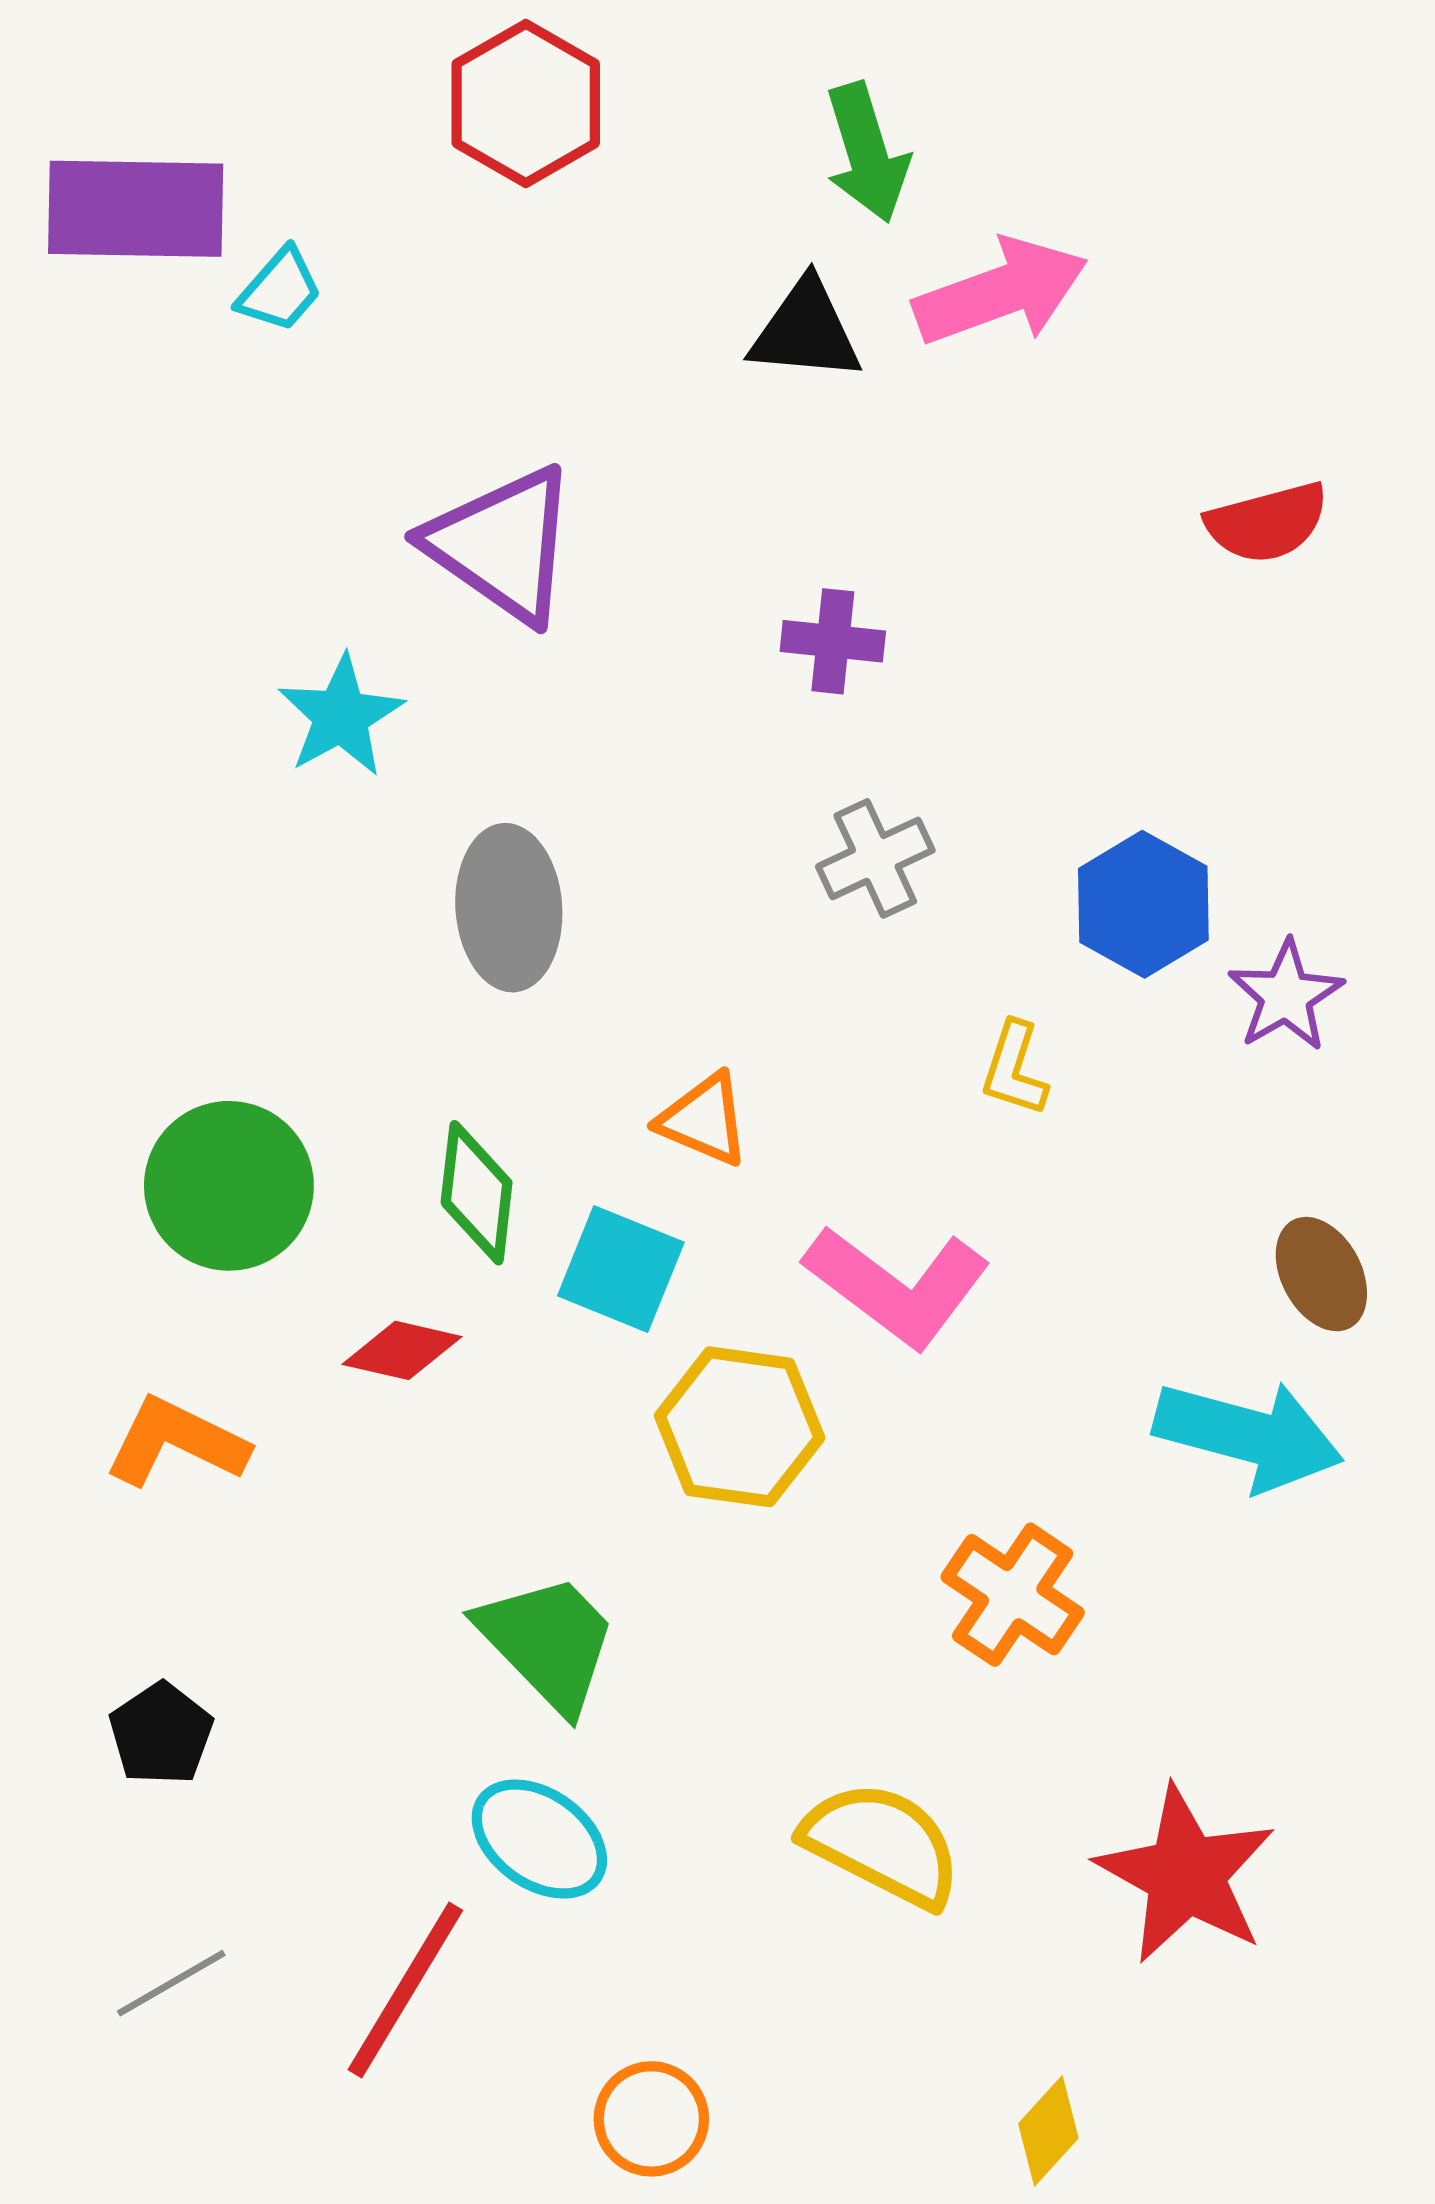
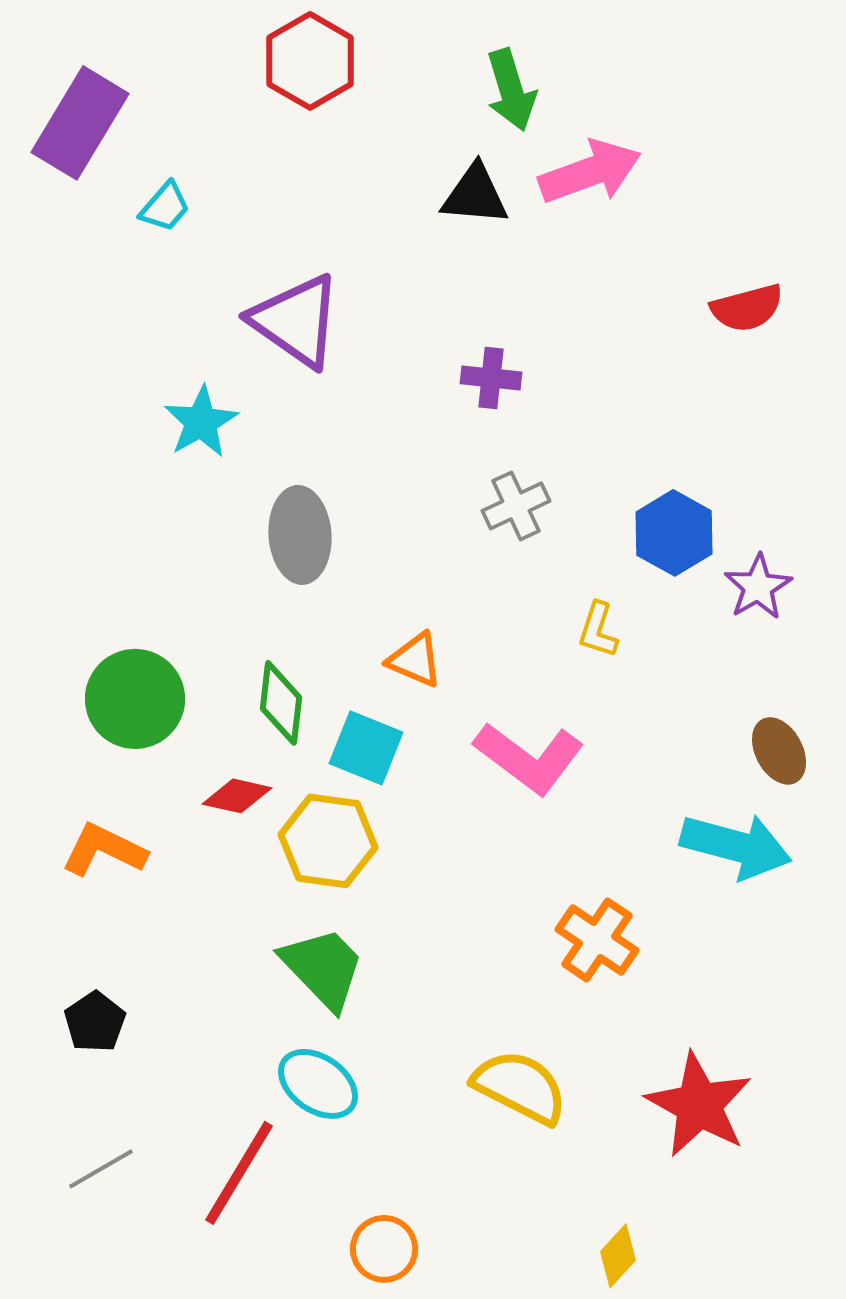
purple rectangle: (136, 209) -> (80, 123), turned -60
cyan trapezoid: (280, 290) -> (165, 207), moved
yellow hexagon: (740, 1427) -> (328, 841), moved

